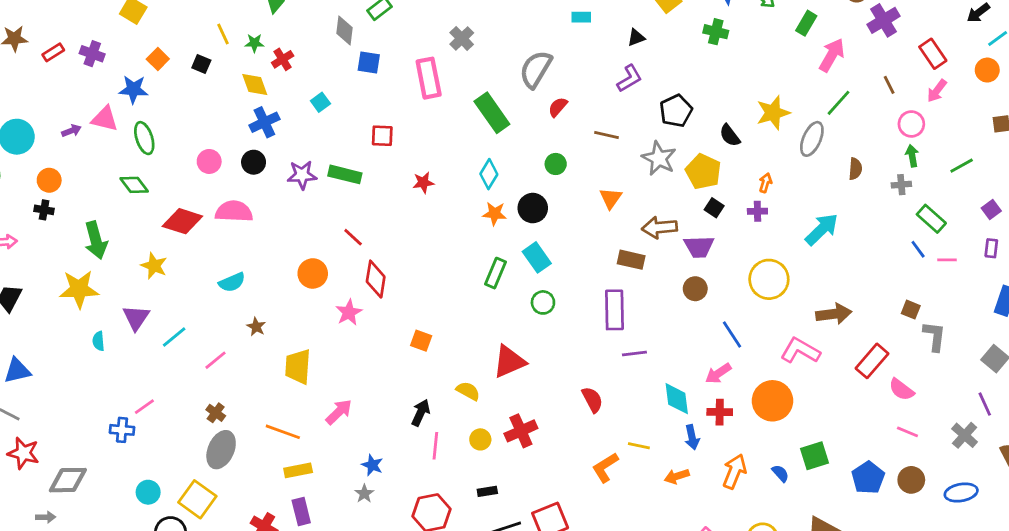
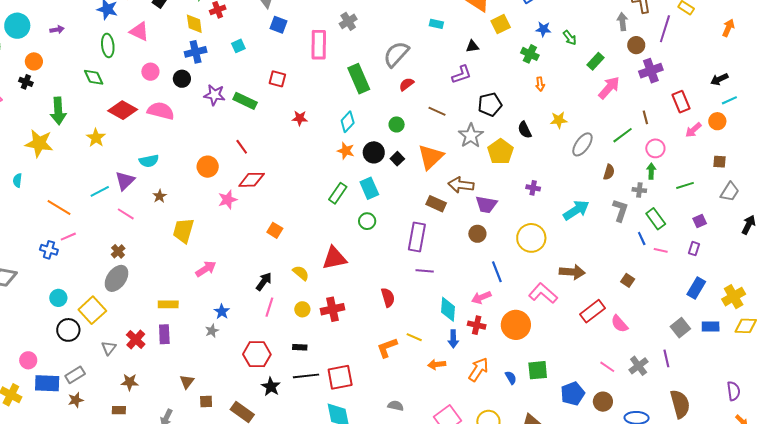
pink arrow: (937, 91) -> (693, 130), moved
green line: (838, 103) -> (623, 135), moved
yellow star: (773, 113) -> (559, 120), size x0.7
pink triangle: (105, 119) -> (139, 31), moved
orange arrow: (765, 183) -> (540, 84), moved, turned 144
orange triangle: (611, 198) -> (431, 157), size x1.6
black square: (714, 208) -> (397, 159), moved
red diamond: (376, 279) -> (252, 180), turned 68
purple triangle: (136, 318) -> (125, 181), moved
gray L-shape: (934, 336) -> (620, 210), moved
cyan semicircle: (98, 341) -> (17, 180), moved
pink line: (215, 360) -> (126, 214), turned 60
pink semicircle: (901, 390) -> (619, 324), moved
orange line: (283, 432) -> (59, 208), moved
gray cross: (965, 435) -> (639, 366), moved

